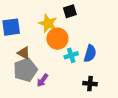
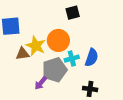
yellow star: (48, 23) -> (36, 46), moved
brown triangle: (24, 53) -> (23, 54), turned -40
gray pentagon: (25, 70) -> (55, 70), moved

